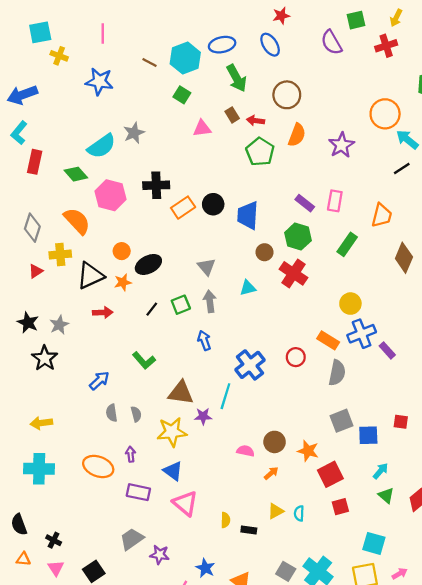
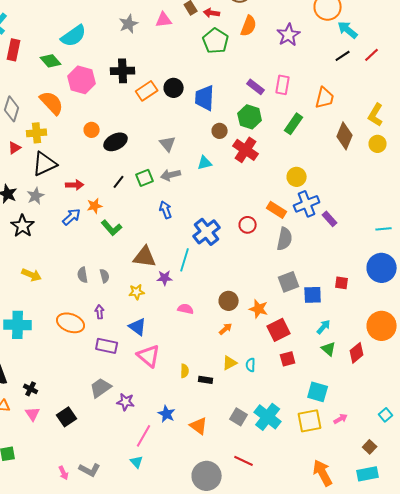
gray star: (134, 133) -> (129, 24), moved
black triangle: (90, 276) -> (45, 164), moved
orange star: (123, 282) -> (95, 206), moved
gray arrow: (210, 301) -> (171, 175), turned -96
blue arrow: (99, 381) -> (72, 217), moved
yellow arrow: (41, 423) -> (32, 275), moved, turned -150
yellow star: (172, 432) -> (137, 292), size x0.6
pink semicircle: (246, 451) -> (186, 309), moved

